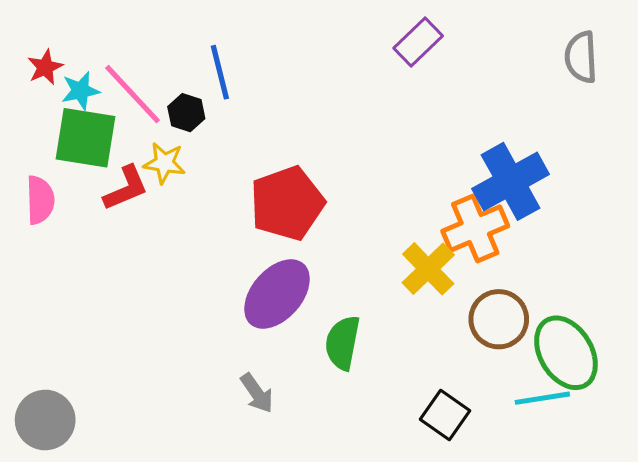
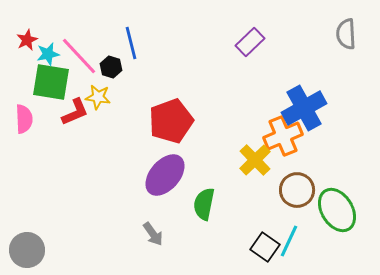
purple rectangle: (418, 42) -> (250, 42), moved
cyan line: (542, 398) -> (289, 241), moved, turned -56

